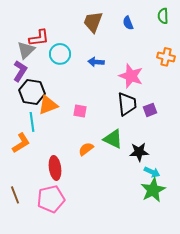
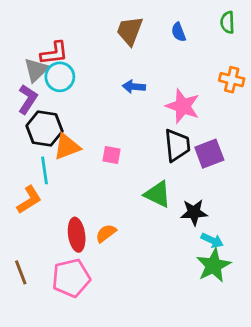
cyan circle: (60, 54) -> (60, 77), moved
purple square: (150, 110) -> (209, 154), size x1.5
orange semicircle: (86, 149) -> (106, 233), moved

